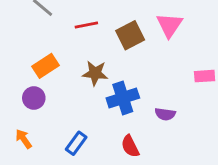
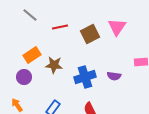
brown star: (95, 73) -> (54, 65), moved
purple semicircle: (165, 114) -> (114, 76), moved

